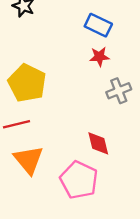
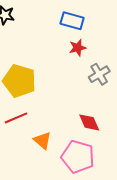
orange triangle: (29, 160) -> (43, 140), moved, size x0.7

